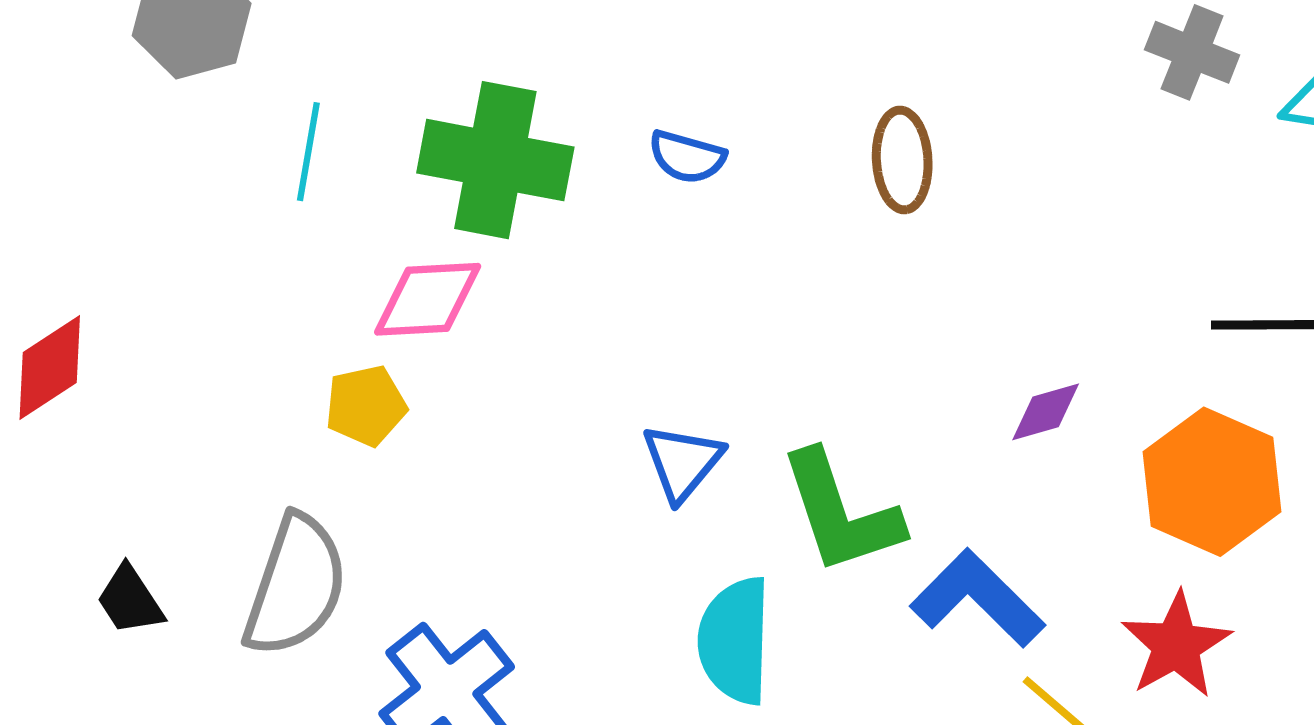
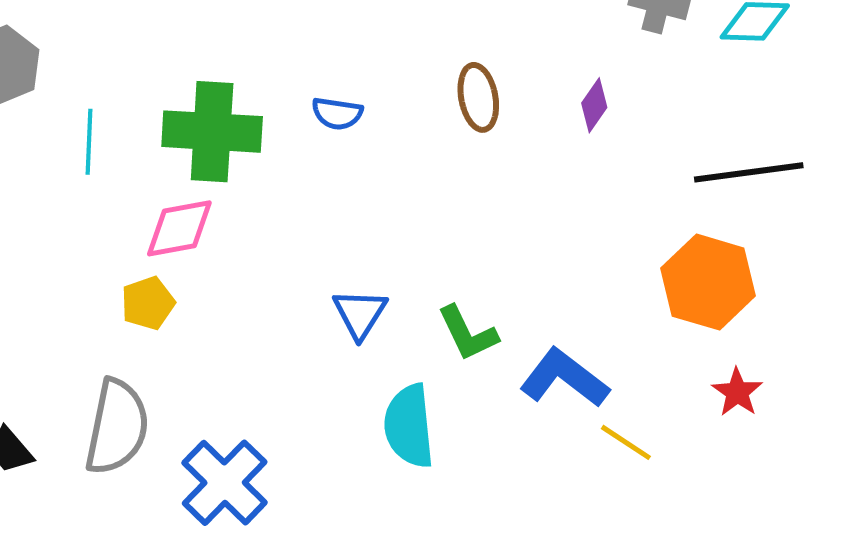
purple diamond: (1046, 412) -> (594, 105), moved, turned -32
green L-shape: (841, 513) -> (468, 333), size x0.7
red star: (1176, 645) -> (737, 392), moved, size x0.7

